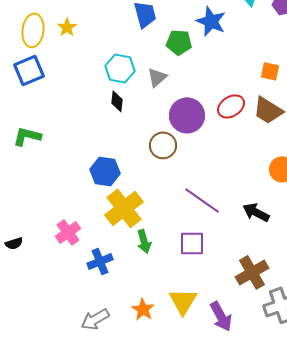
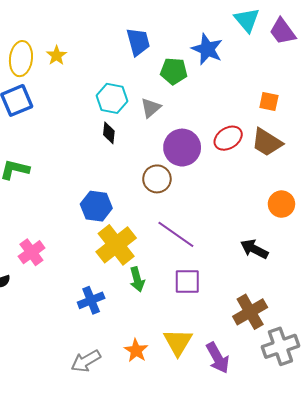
purple line: (202, 200) -> (176, 234), moved
pink cross: (68, 232) -> (31, 252), moved

